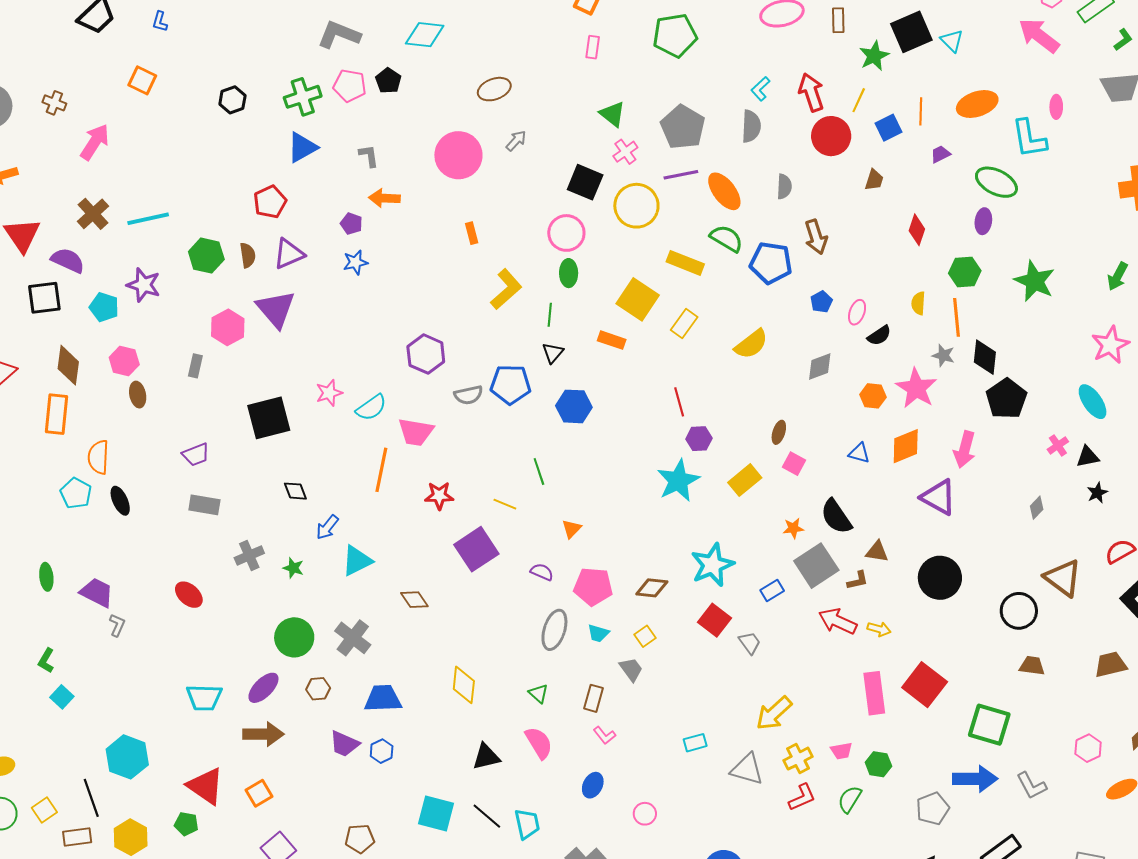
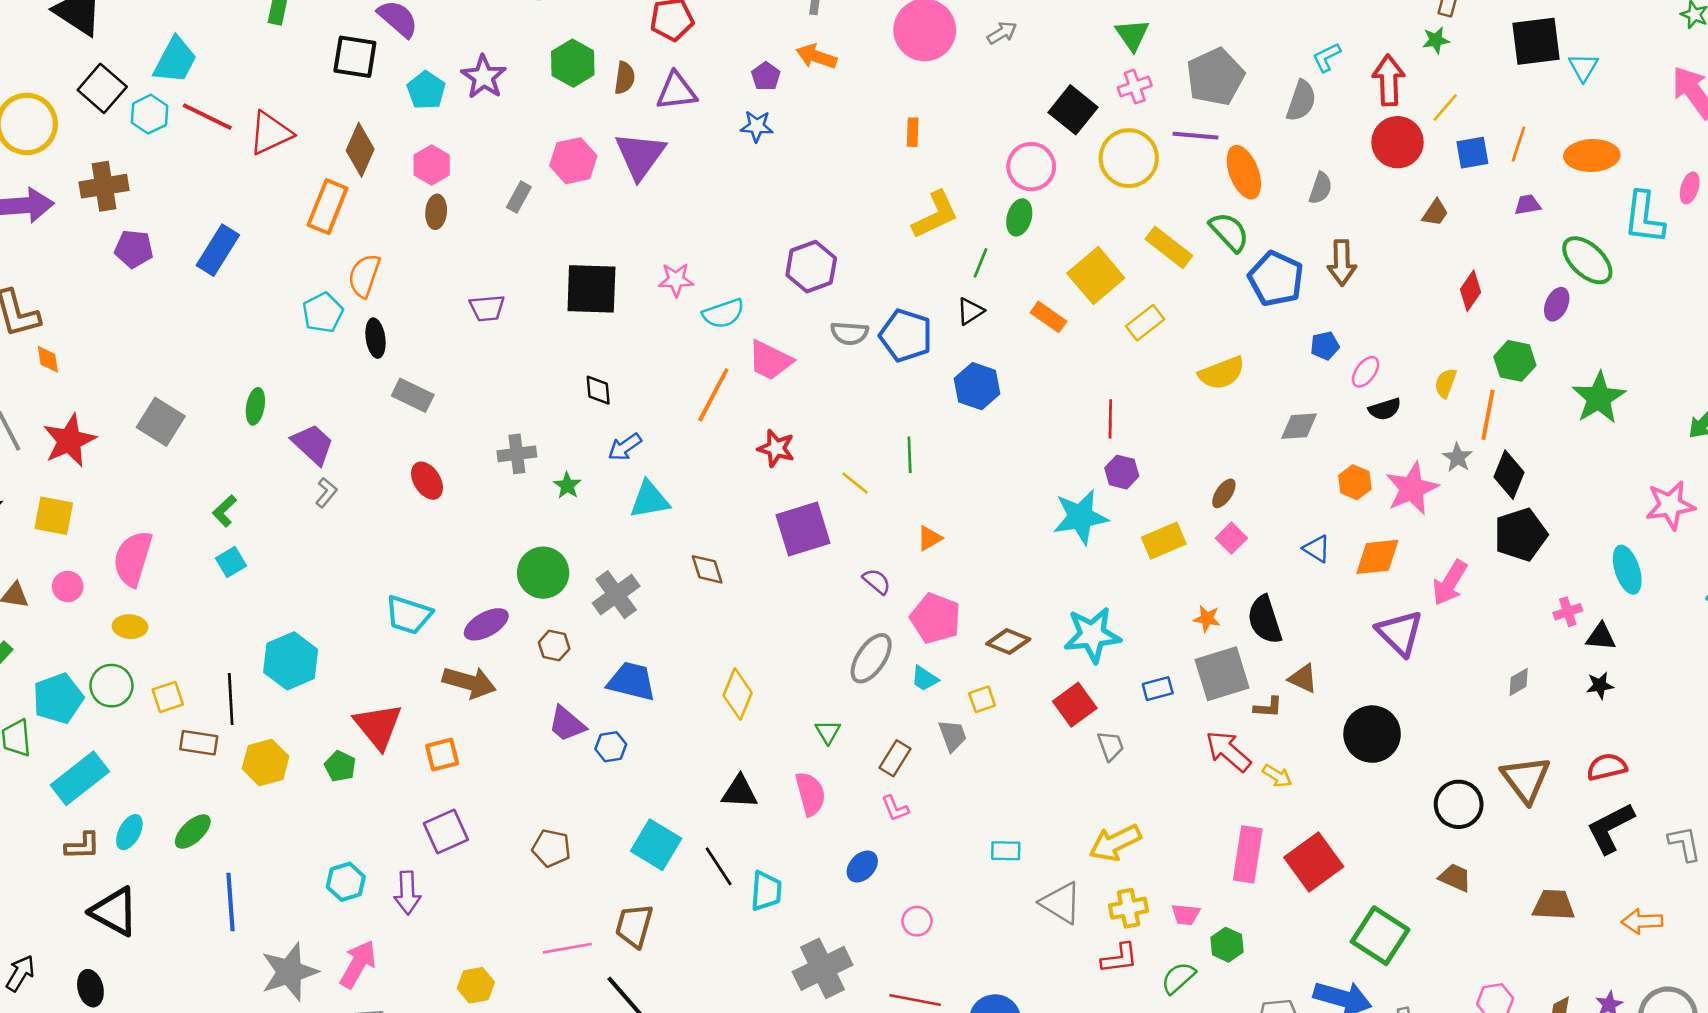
green star: (874, 56) -> (1436, 40), moved, size x0.7
gray rectangle: (204, 505) -> (413, 395), moved

